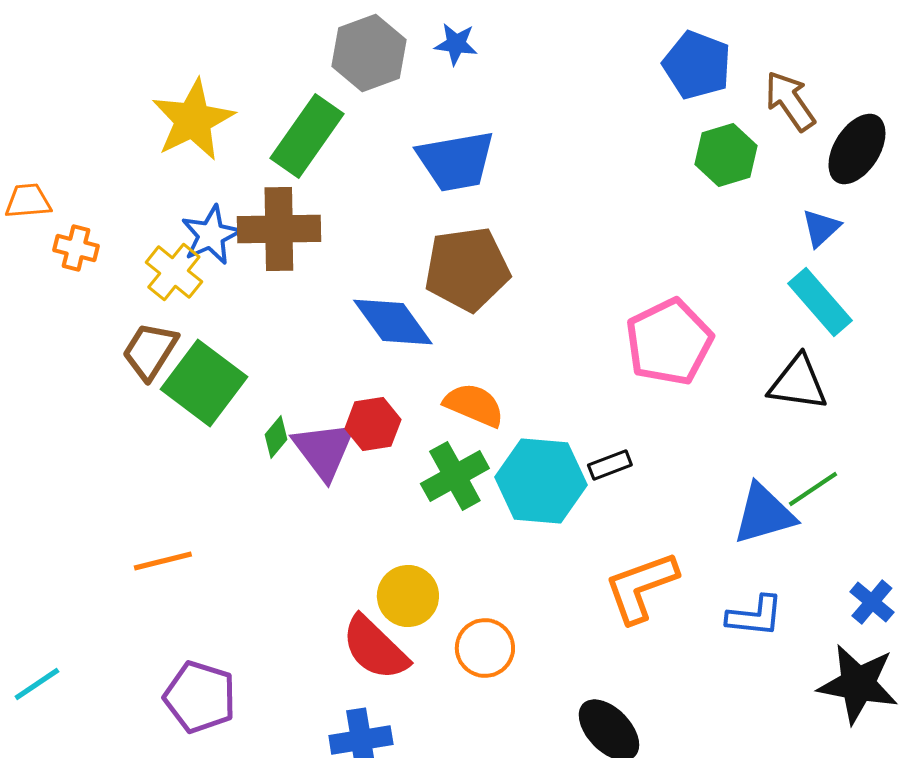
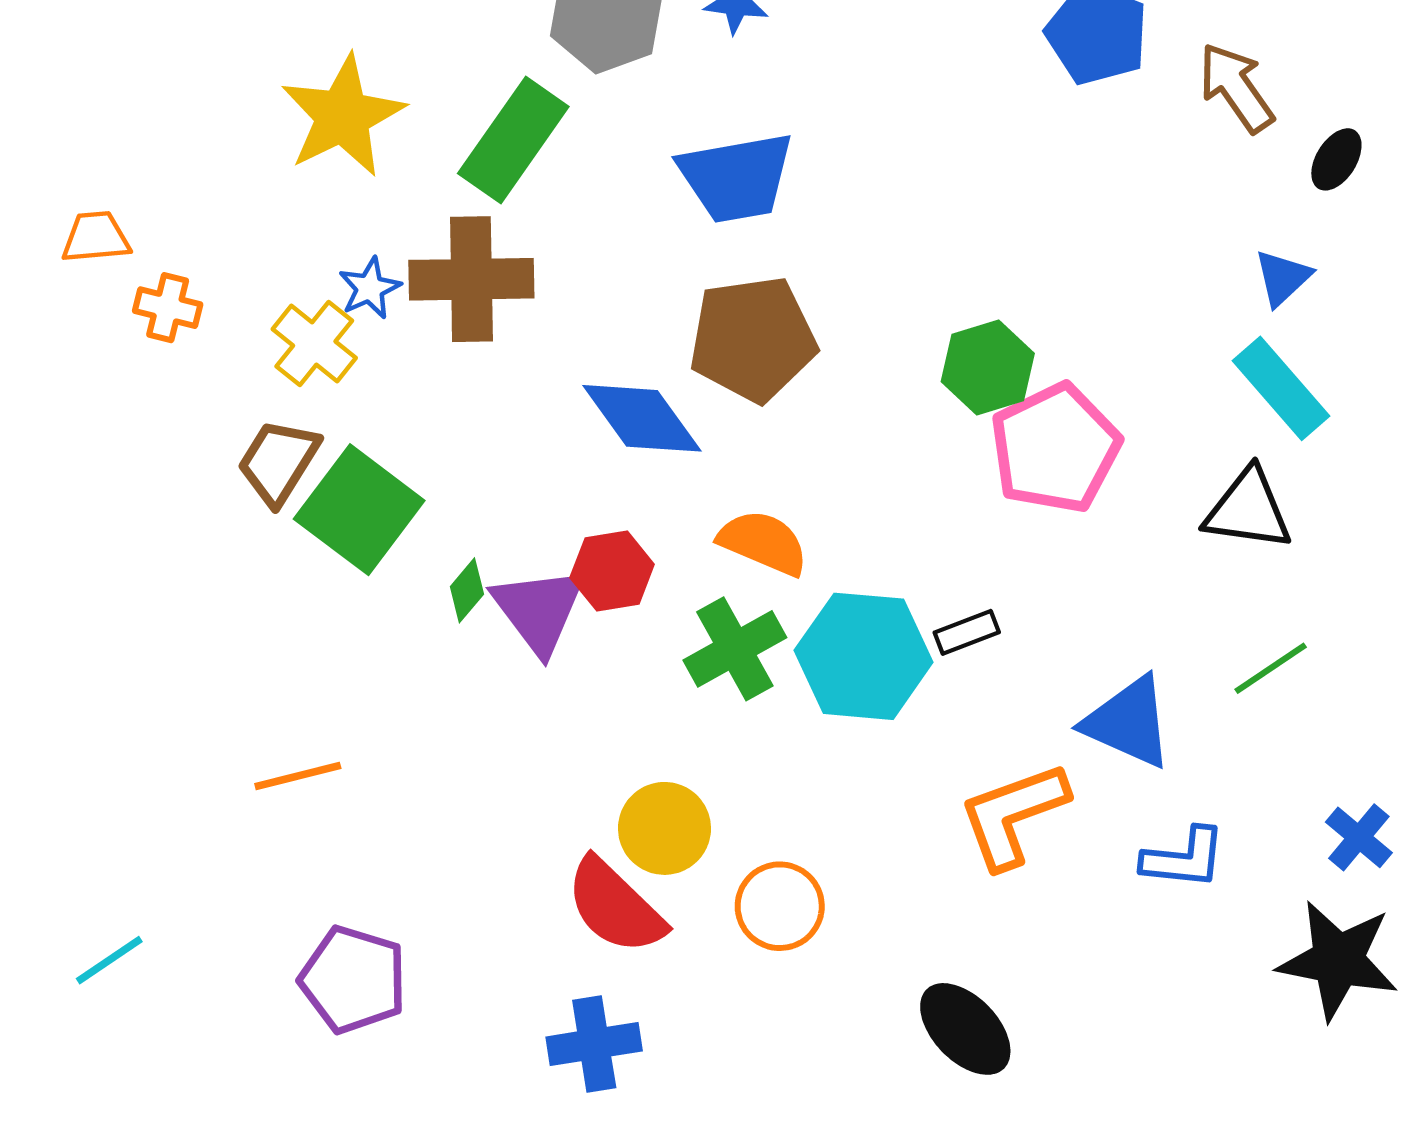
black ellipse: (857, 149) -> (1336, 159), size x0.6
green hexagon: (726, 155) -> (988, 367), moved
blue star: (211, 235) -> (370, 288), size x0.7
blue triangle: (764, 514) -> (1128, 722), moved, turned 40

